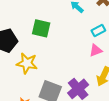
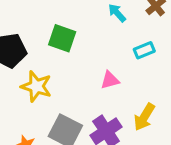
pink triangle: (96, 50) -> (110, 80), moved

